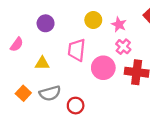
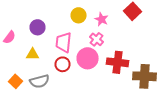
purple circle: (46, 23) -> (38, 27), moved
pink cross: (123, 47) -> (96, 39), moved
red circle: (76, 106) -> (62, 64), moved

